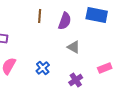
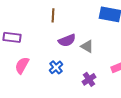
purple semicircle: (65, 21) -> (67, 40), moved, turned 48

